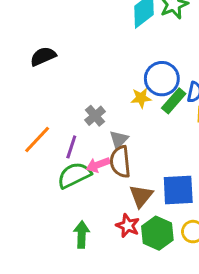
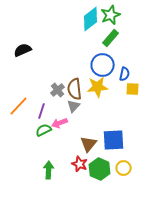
yellow star: (141, 98) -> (98, 87), moved, size x1.5
green rectangle: (174, 101) -> (111, 38), moved
brown semicircle: (120, 162) -> (75, 89), moved
green semicircle: (74, 175) -> (44, 130), size x0.7

